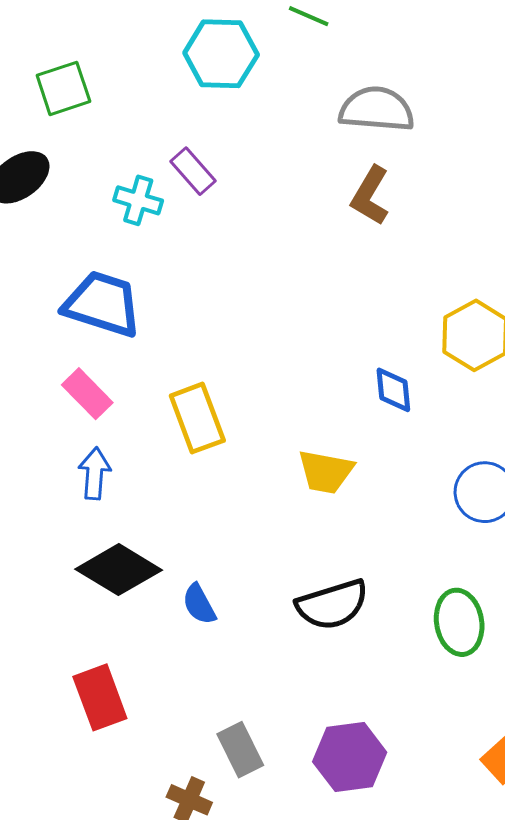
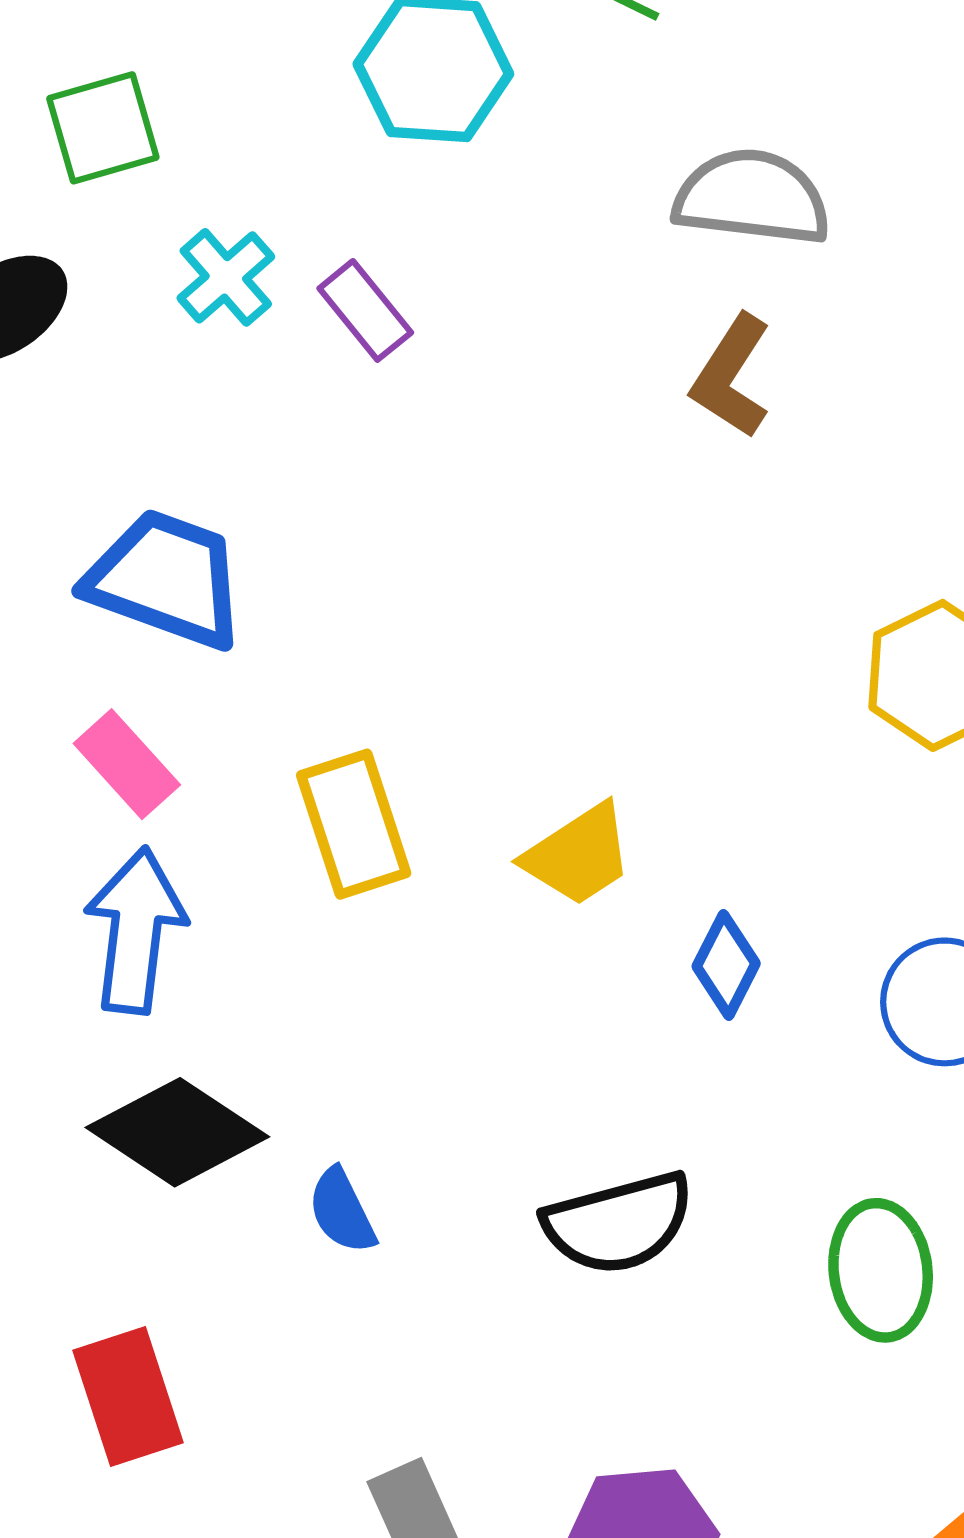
cyan cross: (138, 200) -> (226, 277), moved, turned 30
blue diamond: (393, 390) -> (726, 965), moved, turned 30
yellow trapezoid: (326, 472) -> (578, 855), moved, turned -46
blue arrow: (95, 473) -> (135, 931), size x1.5

